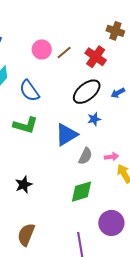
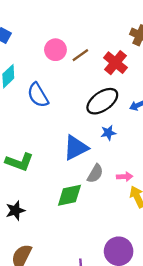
green L-shape: (25, 125) -> (19, 162), moved
black star: (24, 185) -> (15, 210), moved
green diamond: (81, 192) -> (69, 195), moved

